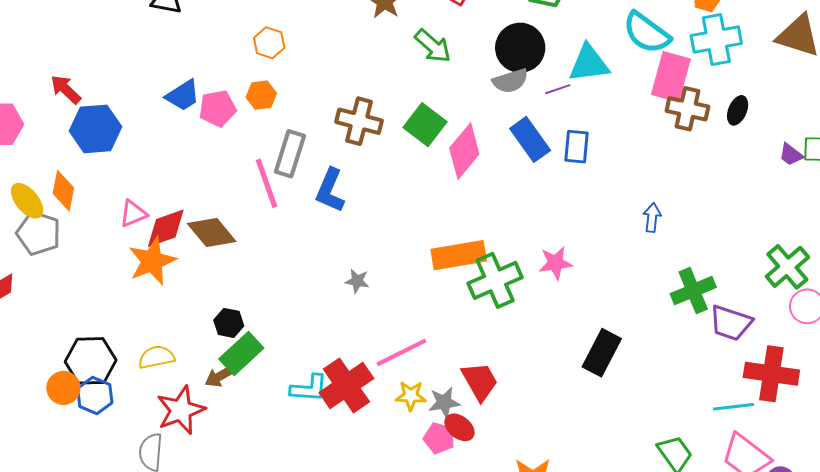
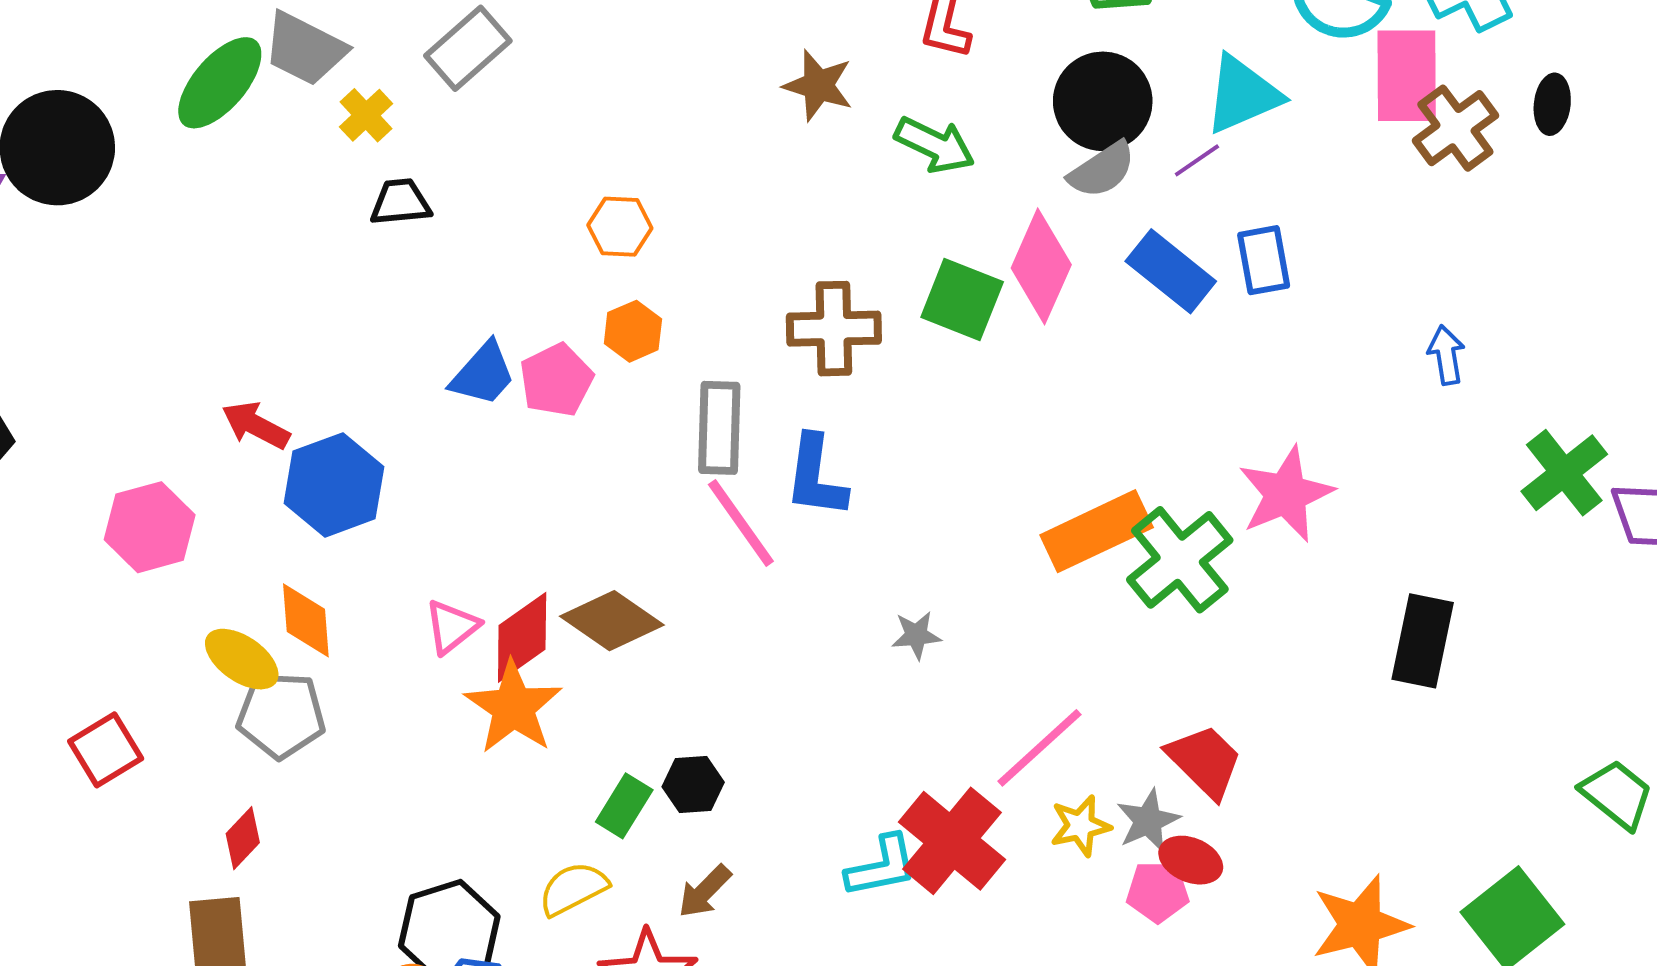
brown cross: (687, 109) -> (1455, 128), turned -33
pink diamond: (464, 151) -> (1041, 266), moved
pink line: (267, 183) -> (741, 523), moved
pink star: (555, 263) -> (1286, 494), size x1.4
green rectangle: (241, 354) -> (624, 806), moved, size x0.7

